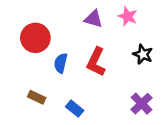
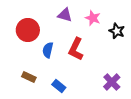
pink star: (128, 16) -> (93, 18), moved
purple triangle: (94, 19) -> (65, 15), moved
black star: (143, 54) -> (117, 31), moved

